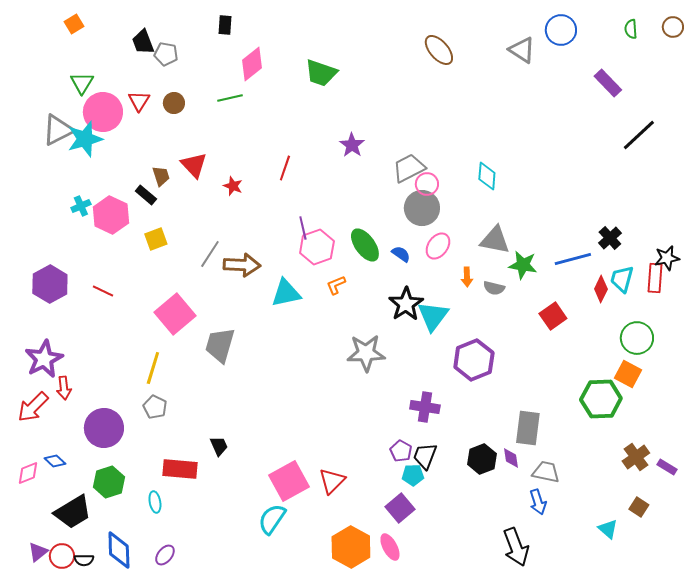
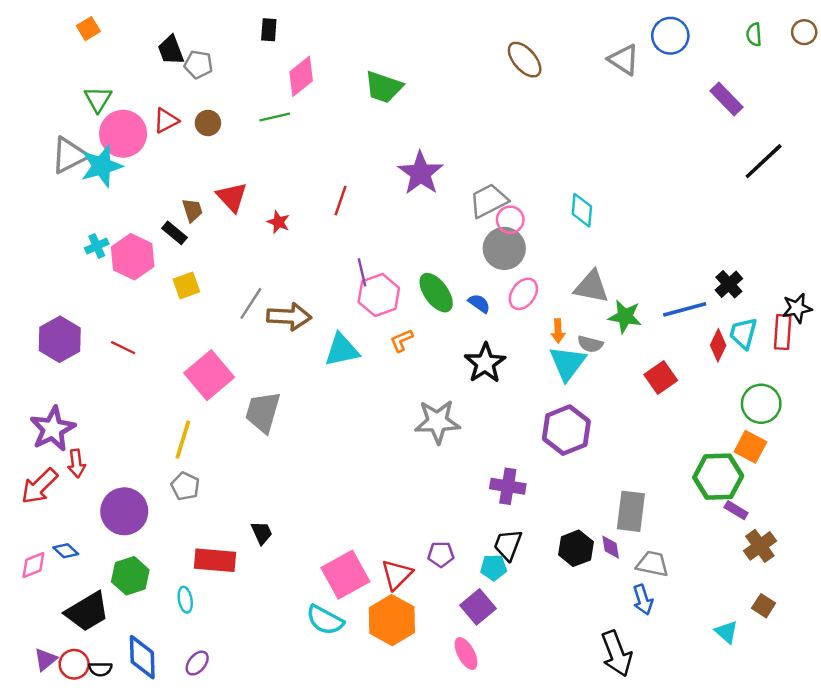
red triangle: (139, 101) -> (166, 121), turned 30
purple star: (352, 145) -> (421, 173), size x1.5
cyan triangle: (433, 316) -> (568, 363), moved
purple pentagon: (401, 451) -> (441, 554), moved, turned -30
purple rectangle: (667, 467) -> (736, 510), moved
cyan semicircle: (272, 519) -> (325, 620), turned -96
orange hexagon: (351, 547) -> (392, 620), moved

